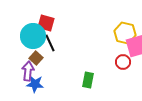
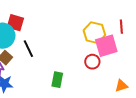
black line: (50, 43) -> (28, 49), moved

